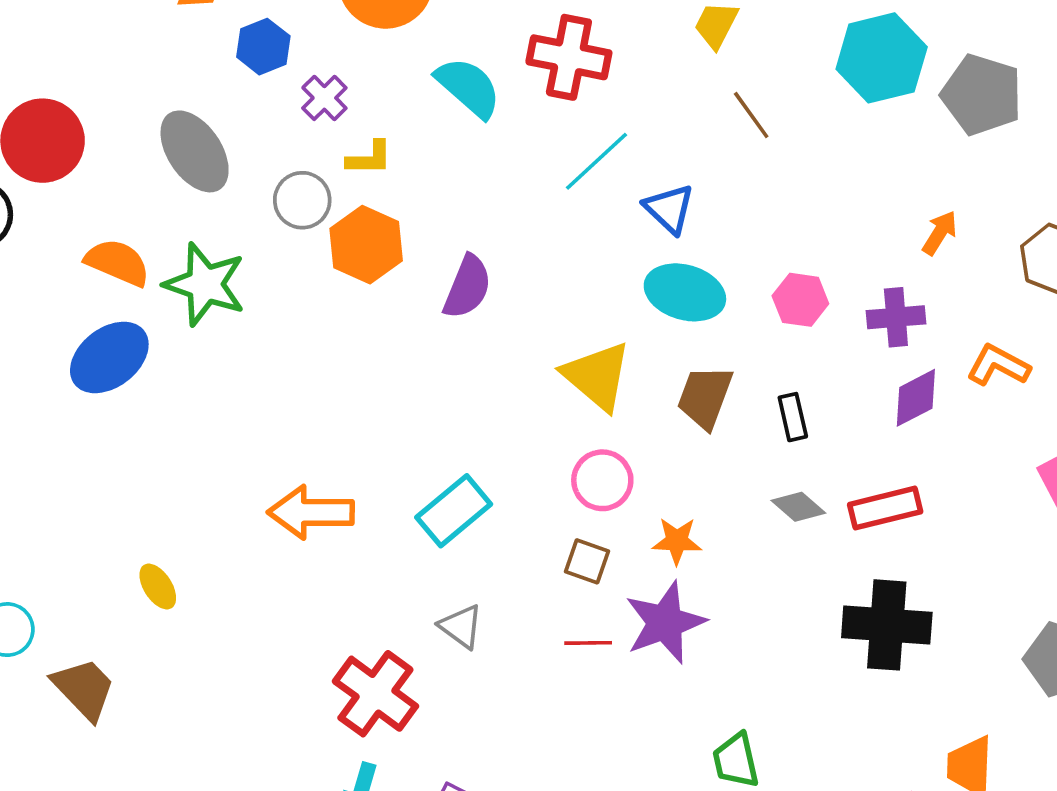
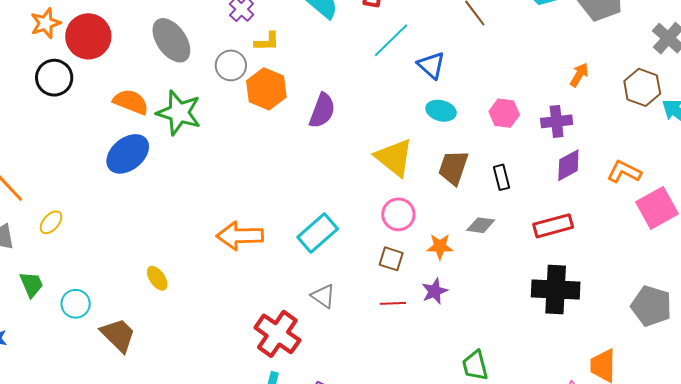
cyan ellipse: (685, 292) -> (441, 111), size x0.7
orange L-shape: (998, 365) -> (624, 172), moved
gray diamond: (798, 507) -> (481, 225), moved, turned -32
purple star: (665, 623) -> (435, 291), size x0.6

